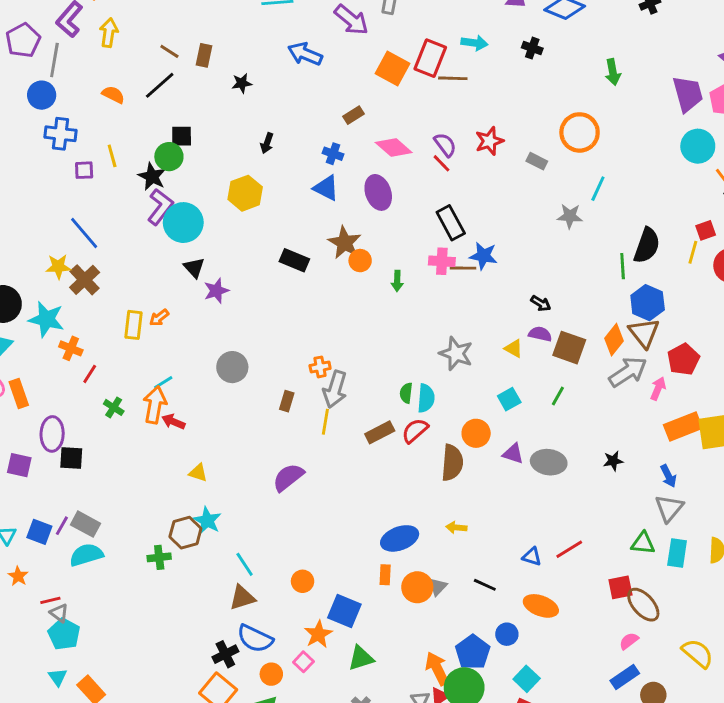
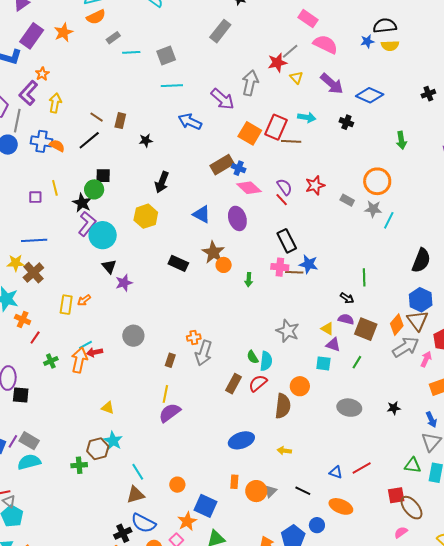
brown rectangle: (354, 115) -> (222, 165), size x1.6
blue cross: (61, 134) -> (41, 141), moved
black arrow: (267, 143) -> (162, 182), size x1.5
blue cross: (333, 154) -> (239, 168), moved
gray star: (570, 216) -> (373, 209), moved
blue line: (84, 233) -> (34, 240), turned -55
green line: (623, 266) -> (364, 277), moved
green semicircle: (406, 393) -> (253, 357), turned -40
cyan square: (509, 399) -> (323, 363), turned 35
green cross: (114, 407) -> (51, 361), turned 32
red arrow: (173, 422) -> (95, 352), moved, turned -35
yellow line: (325, 422) -> (165, 394), moved
brown rectangle: (380, 432) -> (234, 384), turned -36
purple triangle: (513, 454) -> (333, 345), moved
blue ellipse: (400, 538) -> (241, 440), moved

